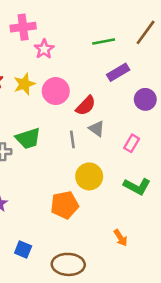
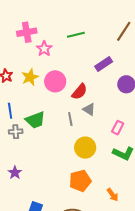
green line: (104, 42) -> (76, 35), moved
pink rectangle: (132, 143) -> (118, 128), moved
orange pentagon: (65, 205) -> (80, 181), moved

